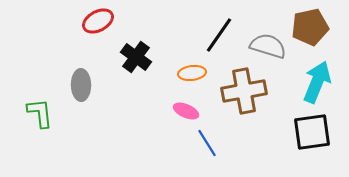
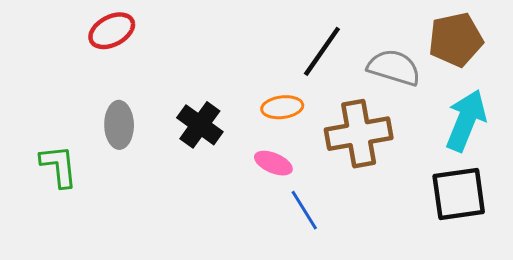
red ellipse: (98, 21) -> (112, 31), moved
black cross: (136, 57) -> (200, 125), moved

